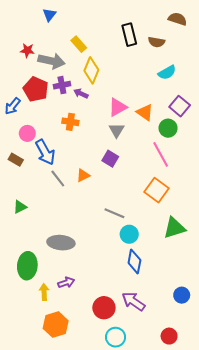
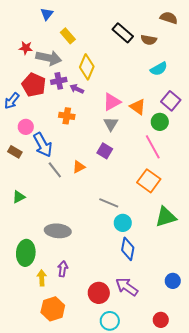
black rectangle: (129, 35) -> (123, 33), turned -35
yellow rectangle: (79, 44) -> (68, 36), moved
purple arrow: (66, 283) -> (63, 269), turned -63

